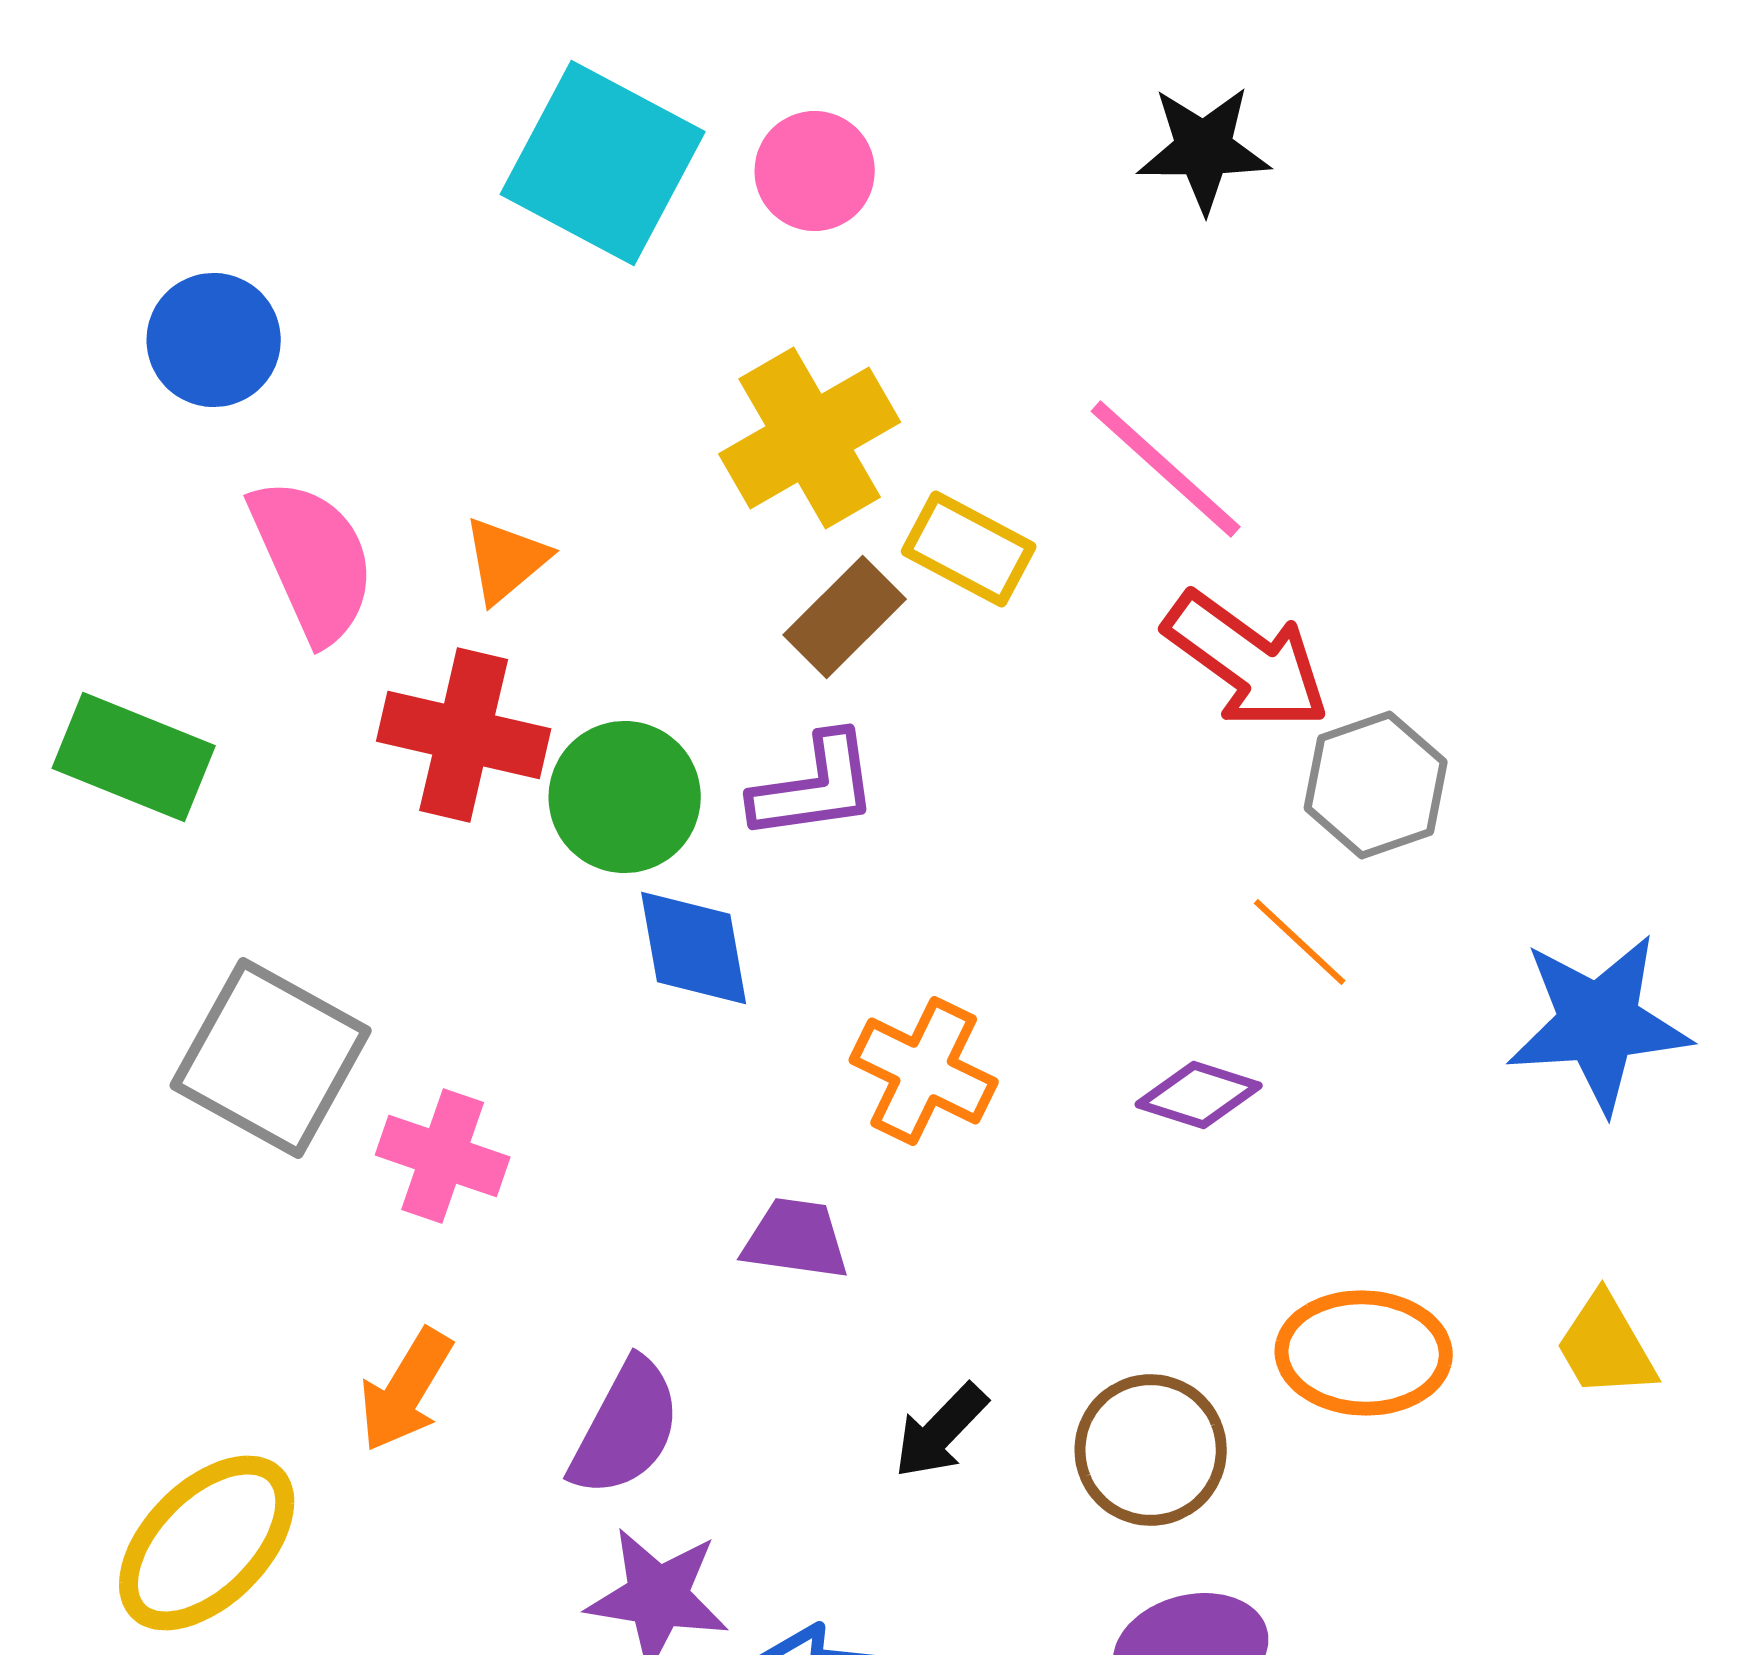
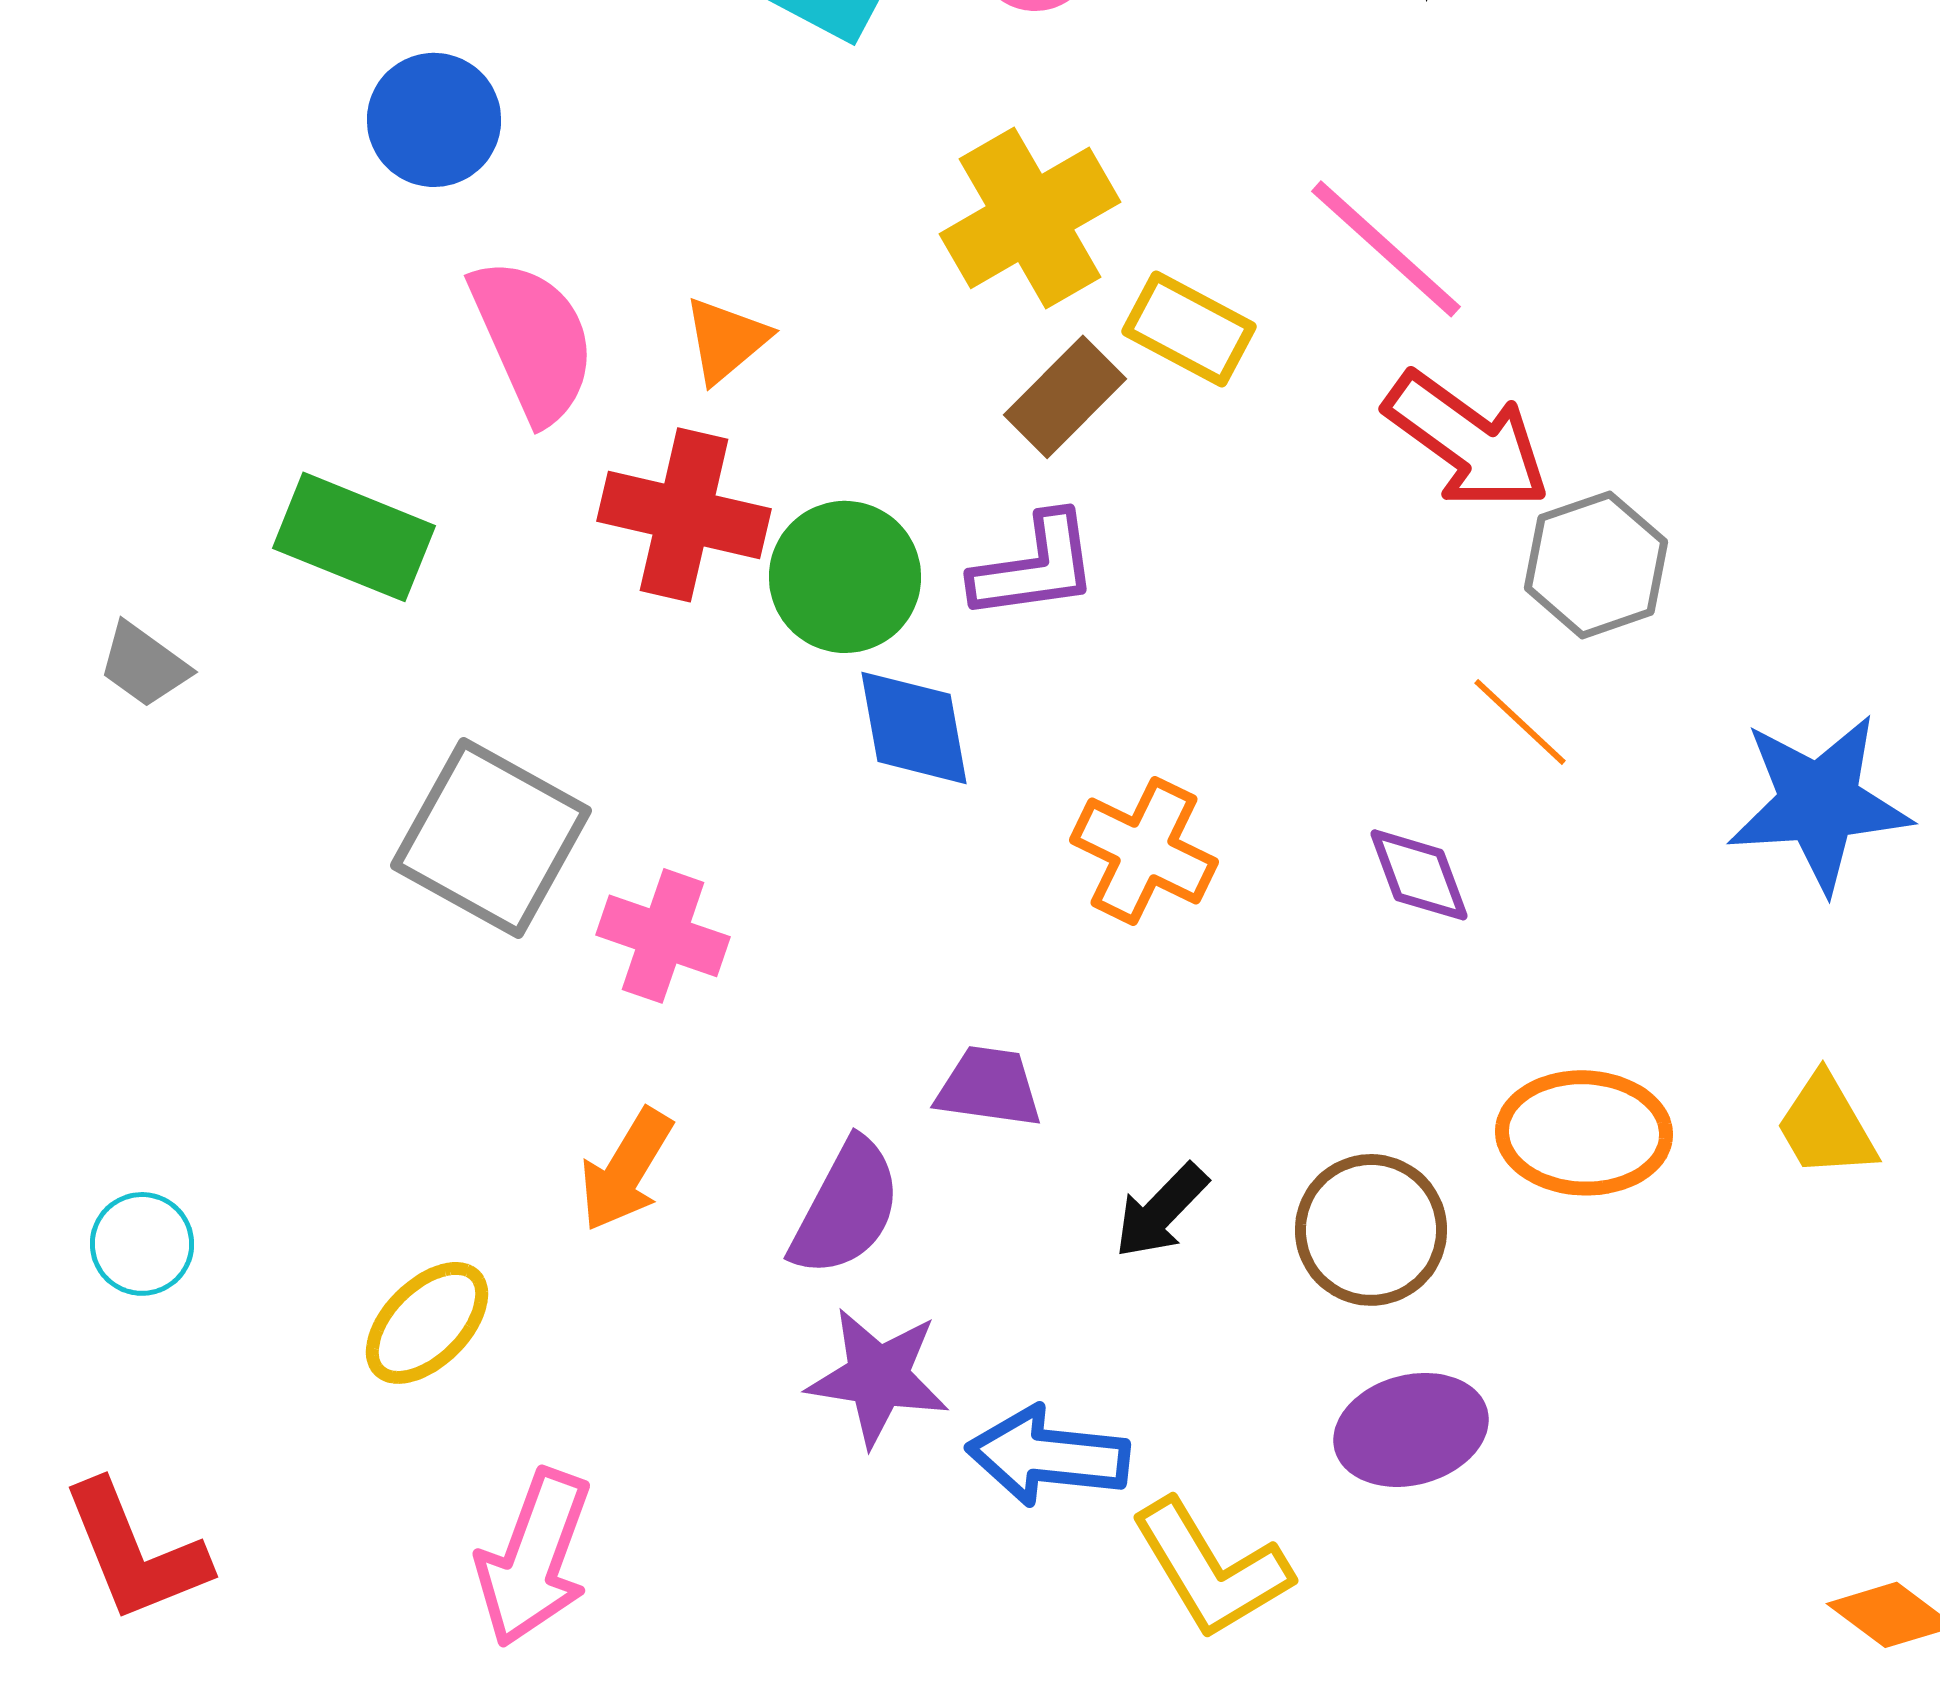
purple diamond: (1199, 1095) -> (1419, 875), turned 52
purple trapezoid: (796, 1239) -> (989, 1087), moved
yellow ellipse: (207, 1543) -> (427, 1323), size x0.7

